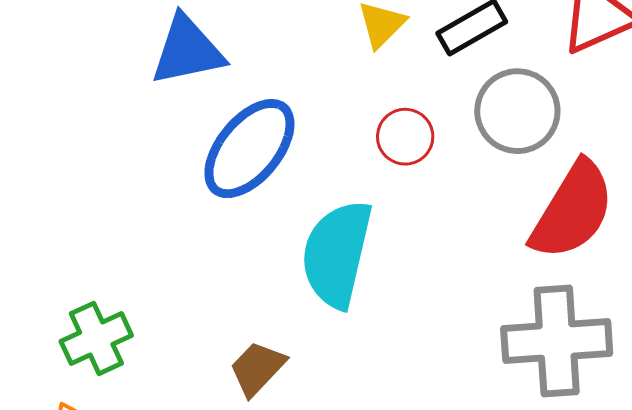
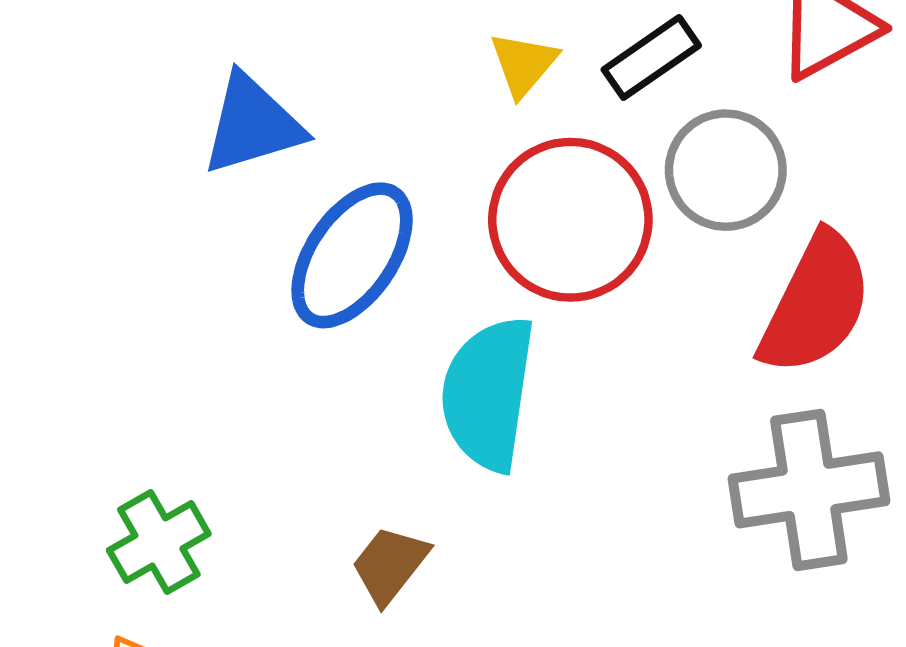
red circle: (405, 137) -> (570, 220), size x2.0

